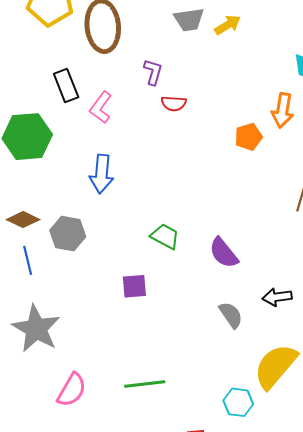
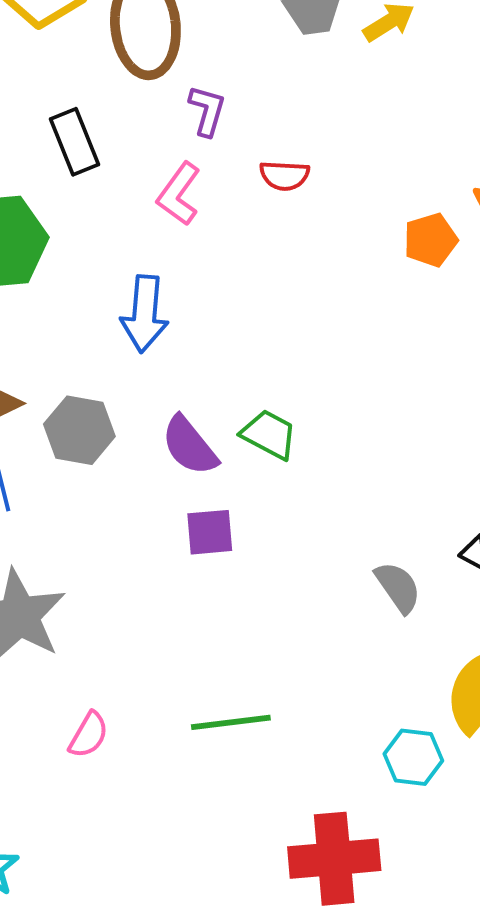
purple L-shape: (153, 72) -> (207, 111), moved
pink L-shape: (101, 107) -> (179, 194), moved
purple semicircle: (224, 253) -> (189, 446), moved
pink semicircle: (72, 390) -> (89, 735), size x0.7

